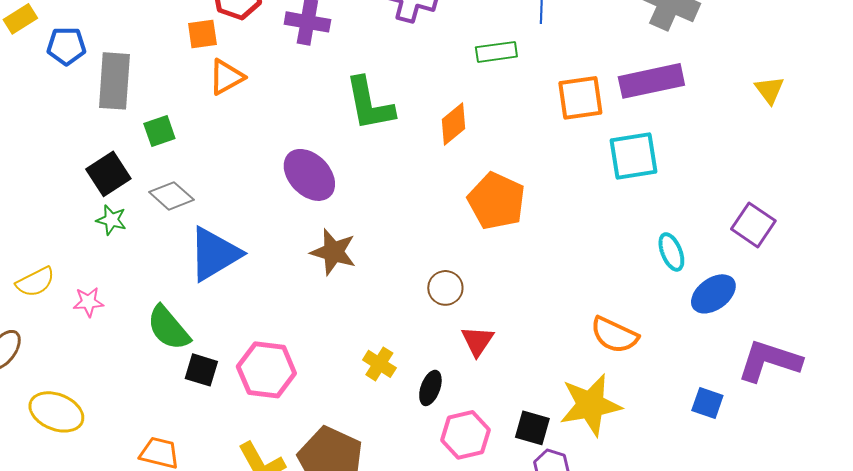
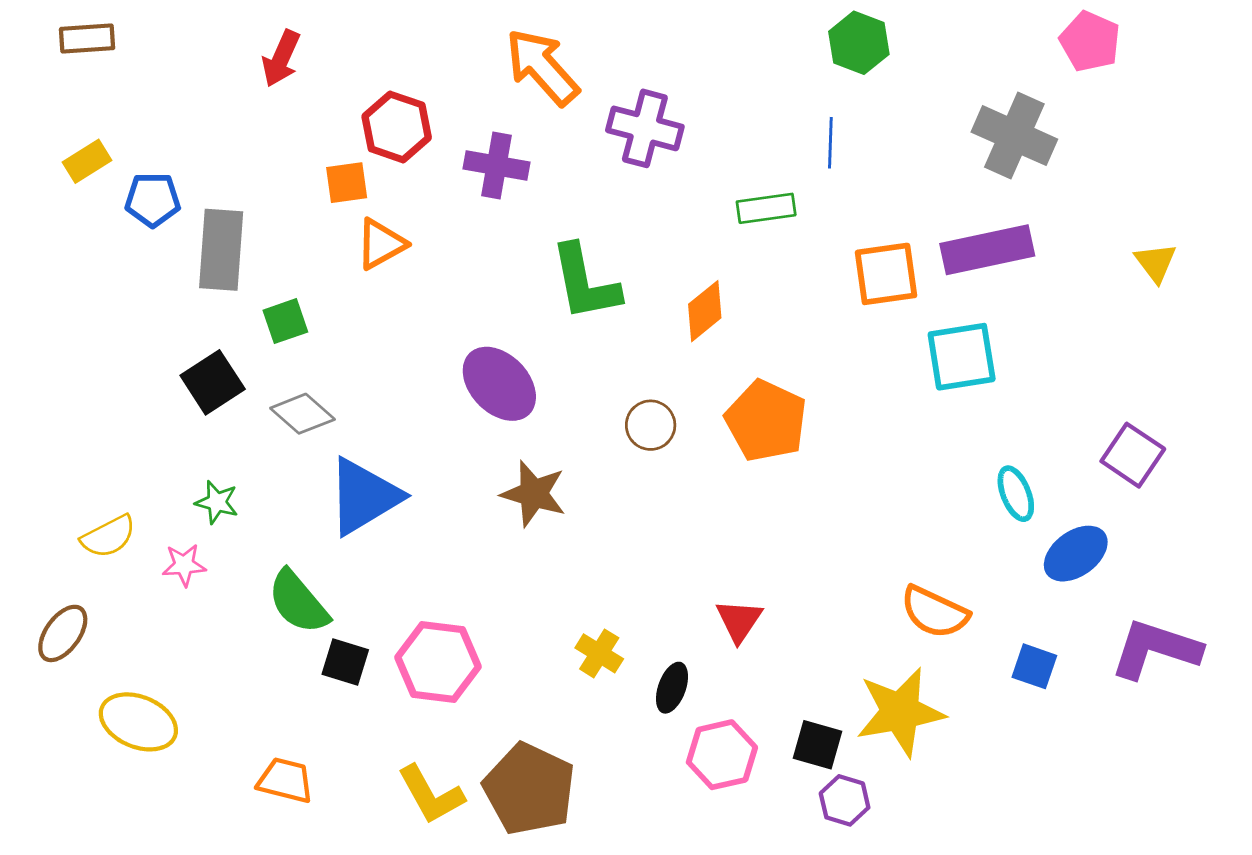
green star: (111, 220) -> (217, 502), moved
brown circle: (445, 288) -> (651, 425), moved
blue square: (707, 403) -> (1034, 666), moved

